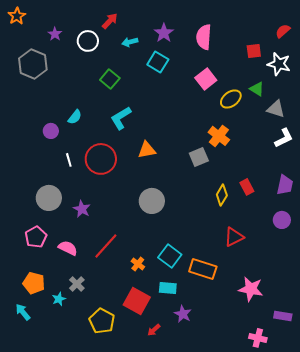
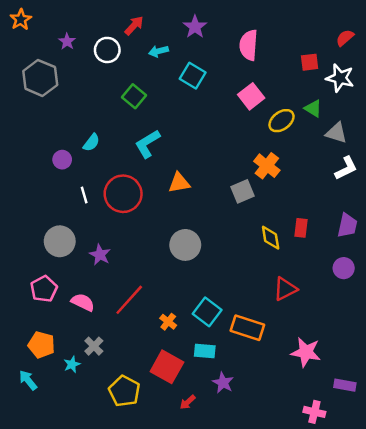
purple star: (164, 33) -> (195, 27), moved
red rectangle: (247, 187) -> (301, 228), turned 35
yellow diamond: (222, 195) -> (271, 238), turned -40

